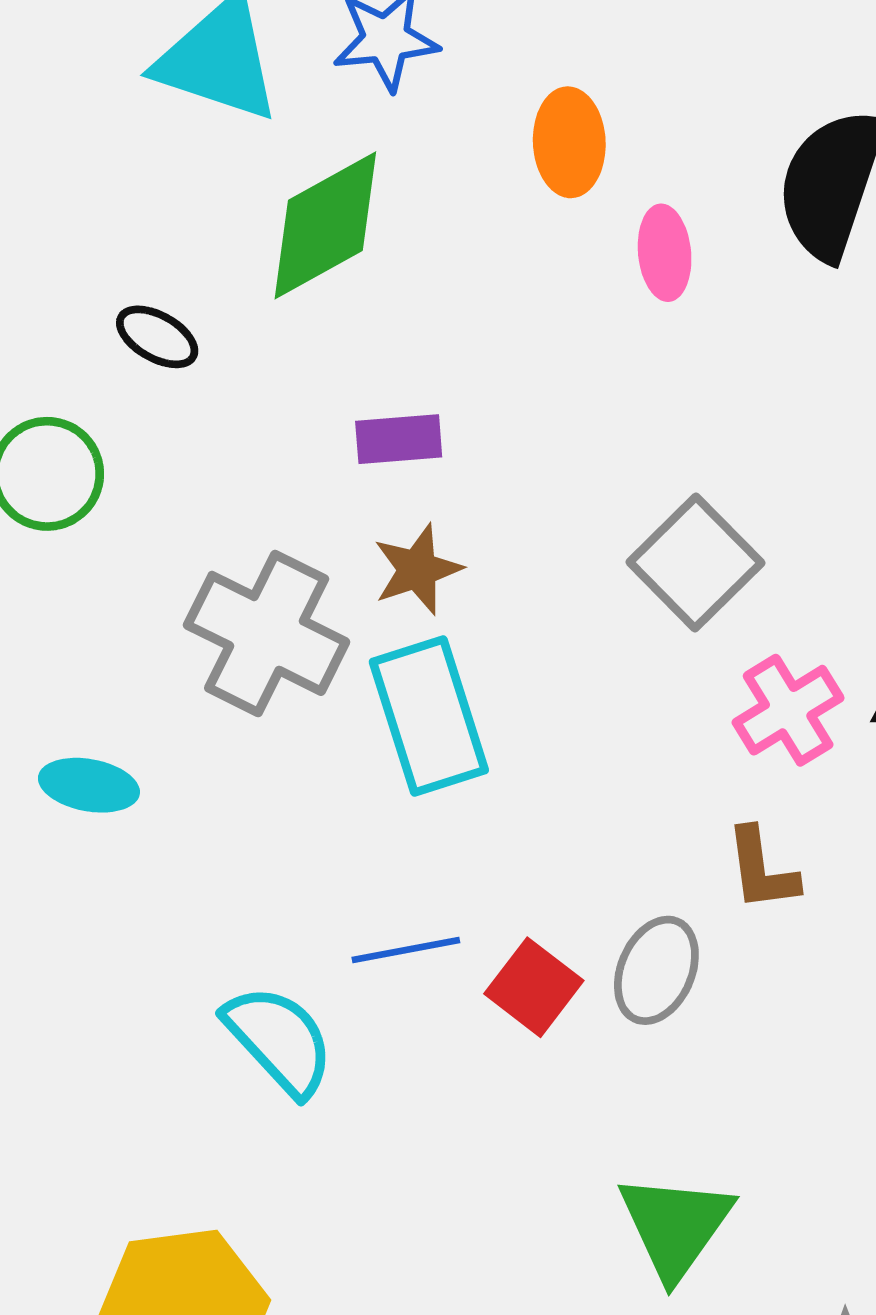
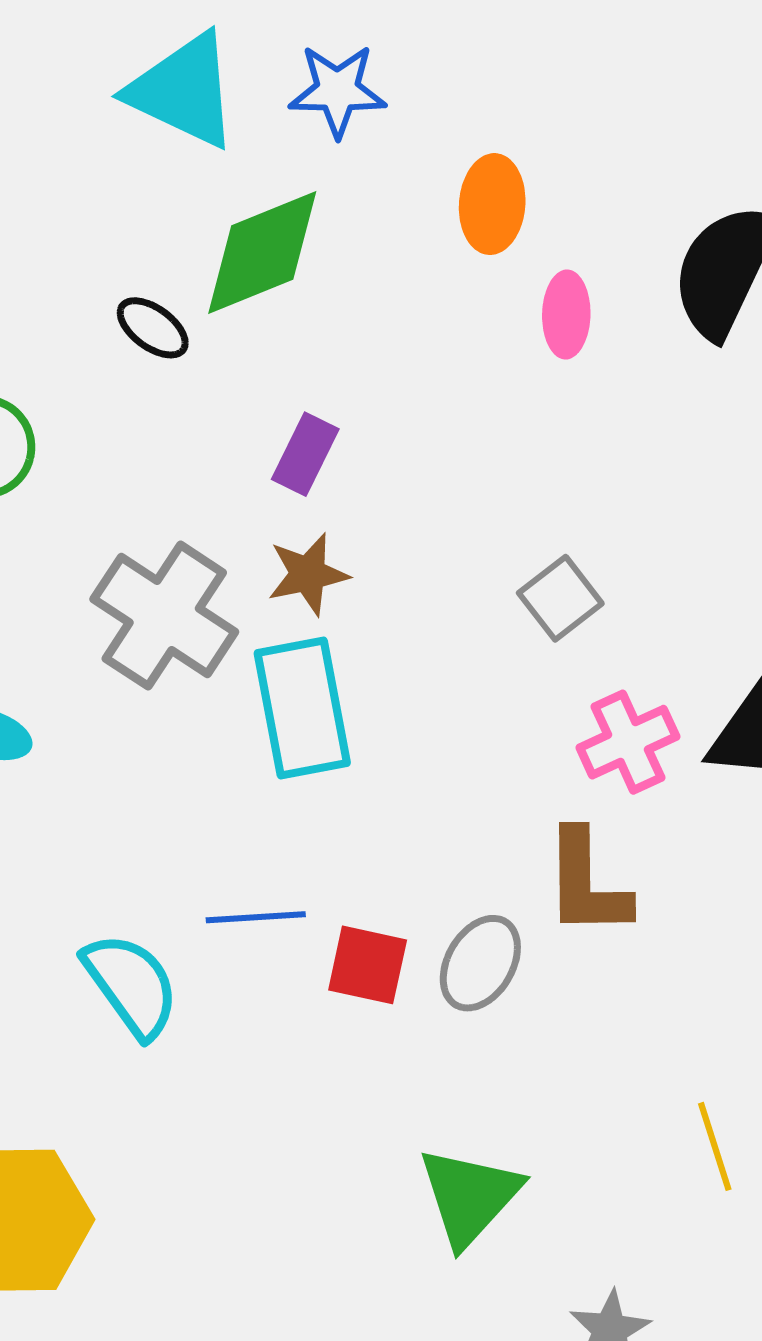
black ellipse: (157, 337) -> (153, 328), moved
purple rectangle: (399, 439) -> (305, 454), turned -66
gray square: (695, 563) -> (560, 598), size x0.7
brown L-shape: (762, 869) -> (587, 883), size x1.4
red square: (534, 987) -> (368, 965), turned -32

